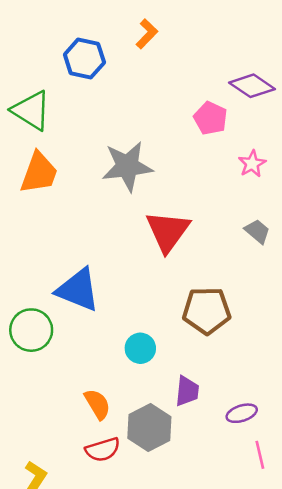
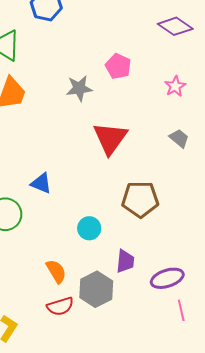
pink pentagon: (211, 118) -> (118, 66), moved
gray star: (127, 166) -> (79, 88), size x0.7
blue triangle: (78, 290) -> (41, 183), size x0.6
purple ellipse: (242, 413) -> (167, 278), size x1.4

